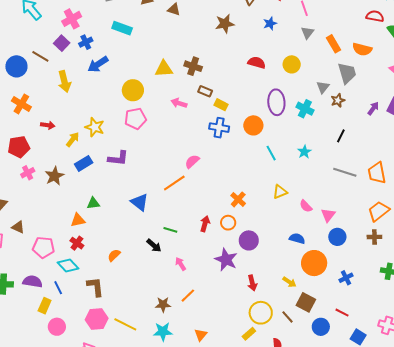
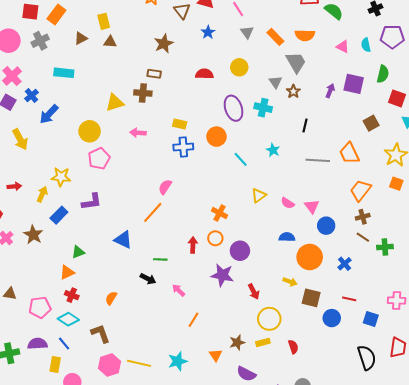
brown rectangle: (205, 91) -> (154, 74), moved
brown star: (163, 305) -> (237, 342), moved
brown line: (287, 317) -> (363, 237), moved
yellow rectangle: (249, 334) -> (263, 342), turned 40

